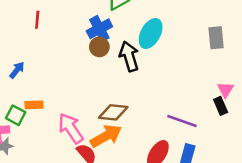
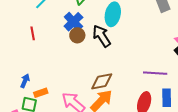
red line: (37, 20) -> (33, 33), moved
blue arrow: (17, 70) -> (25, 81), moved

